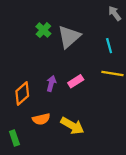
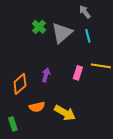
gray arrow: (115, 13) -> (85, 12), moved
cyan line: (109, 46) -> (88, 36), moved
pink rectangle: (76, 81) -> (78, 73), moved, turned -40

